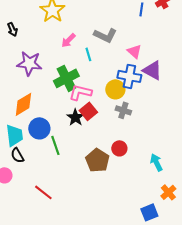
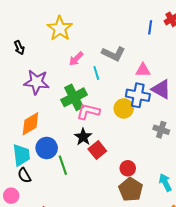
pink triangle: (134, 51) -> (143, 70), turned -42
gray cross: (123, 110) -> (161, 130), moved
red square: (88, 111) -> (97, 150), moved
brown pentagon: (97, 160) -> (131, 190), moved

